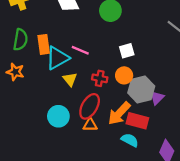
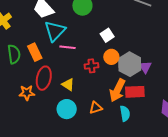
cyan triangle: (57, 58) -> (55, 31), moved
orange star: (15, 72) -> (27, 93), moved
yellow triangle: (70, 79) -> (68, 85), moved
red ellipse: (90, 106) -> (44, 78), moved
cyan semicircle: (130, 140) -> (125, 113), moved, turned 70

